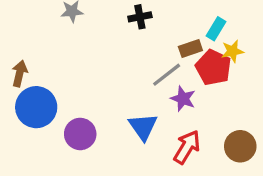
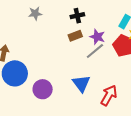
brown rectangle: (190, 48) -> (75, 36), moved
purple star: (183, 99) -> (97, 37), moved

